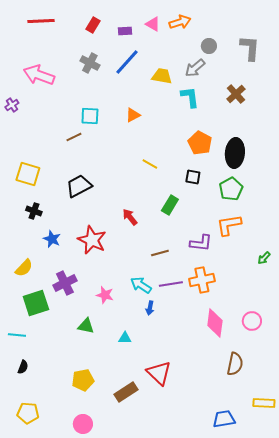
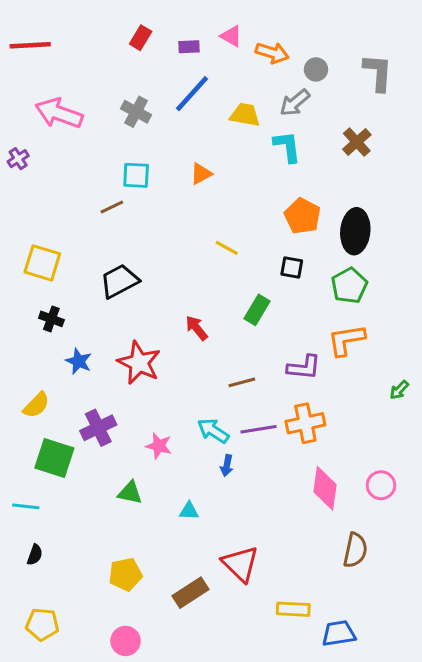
red line: (41, 21) -> (30, 45), moved
orange arrow: (180, 22) -> (272, 53), moved, turned 35
gray cross: (90, 63) -> (136, 112), moved
green square: (36, 303) -> (54, 458), turned 36
yellow rectangle: (264, 403) -> (293, 609), moved

